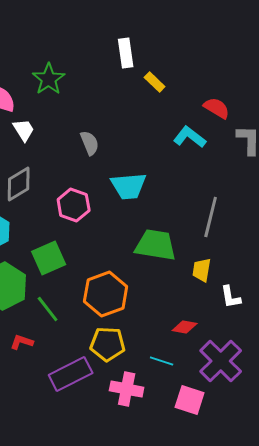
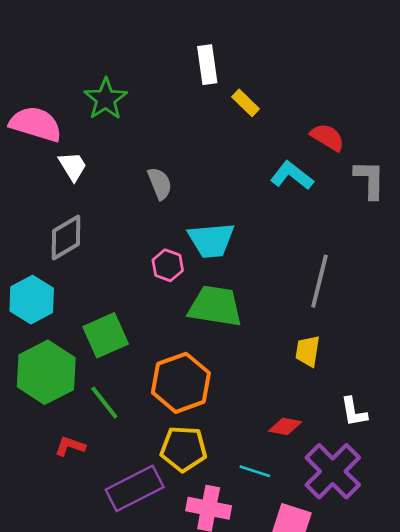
pink hexagon: (74, 205) -> (168, 265), moved, size x0.7
green trapezoid: (156, 245) -> (215, 306), moved
white L-shape: (231, 297) -> (354, 412), moved

